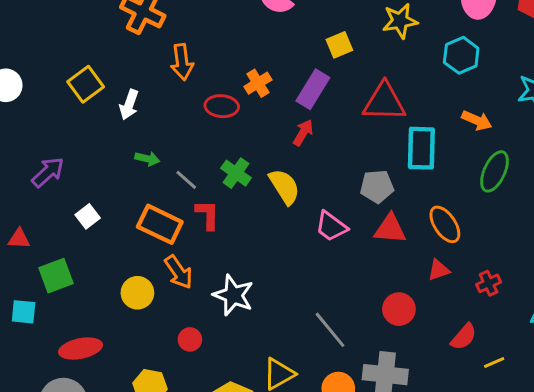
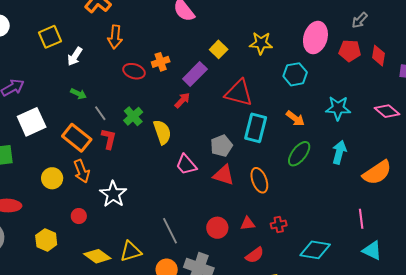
yellow square: (339, 45) -> (219, 49), turned -36
gray pentagon: (377, 186) -> (221, 146), turned -30
white square: (88, 216) -> (32, 122), size x1.8
red triangle: (439, 270) -> (248, 224), moved

